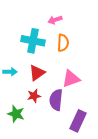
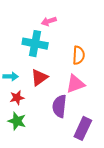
pink arrow: (55, 20) -> (49, 21), moved
orange semicircle: (63, 43) -> (79, 55), moved
red star: (34, 96) -> (17, 98), moved

